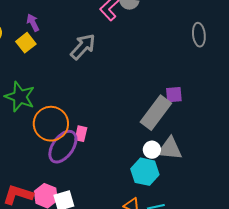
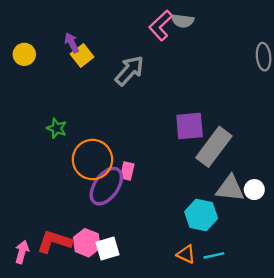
yellow square: (26, 43) -> (82, 55), moved
purple square: (174, 95) -> (190, 126), moved, size x1.5
green star: (20, 97) -> (57, 128), size x0.6
white circle: (152, 150) -> (254, 190), moved

